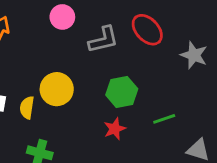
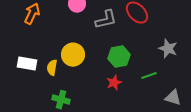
gray star: (194, 55) -> (168, 49), moved

